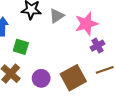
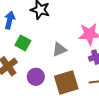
gray triangle: (57, 16) -> (59, 49), moved

